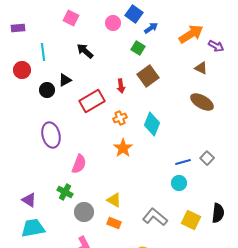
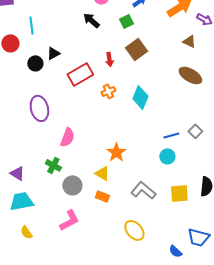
green square: (138, 48) -> (126, 21), turned 32
black arrow: (85, 51) -> (91, 20), moved
orange star: (123, 148) -> (116, 152), moved
yellow square: (191, 220) -> (179, 193), turned -30

